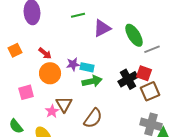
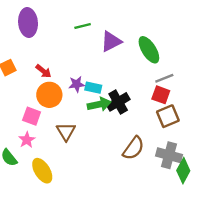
gray line: (152, 49) -> (164, 78), moved
black cross: (128, 79) -> (118, 102), moved
pink square: (26, 92) -> (32, 116), moved, turned 35
pink star: (52, 111) -> (27, 140), moved
brown semicircle: (93, 118) -> (134, 148), moved

